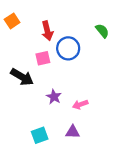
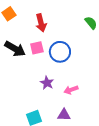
blue circle: (68, 48) -> (60, 52), moved
black arrow: (22, 77) -> (15, 49), moved

